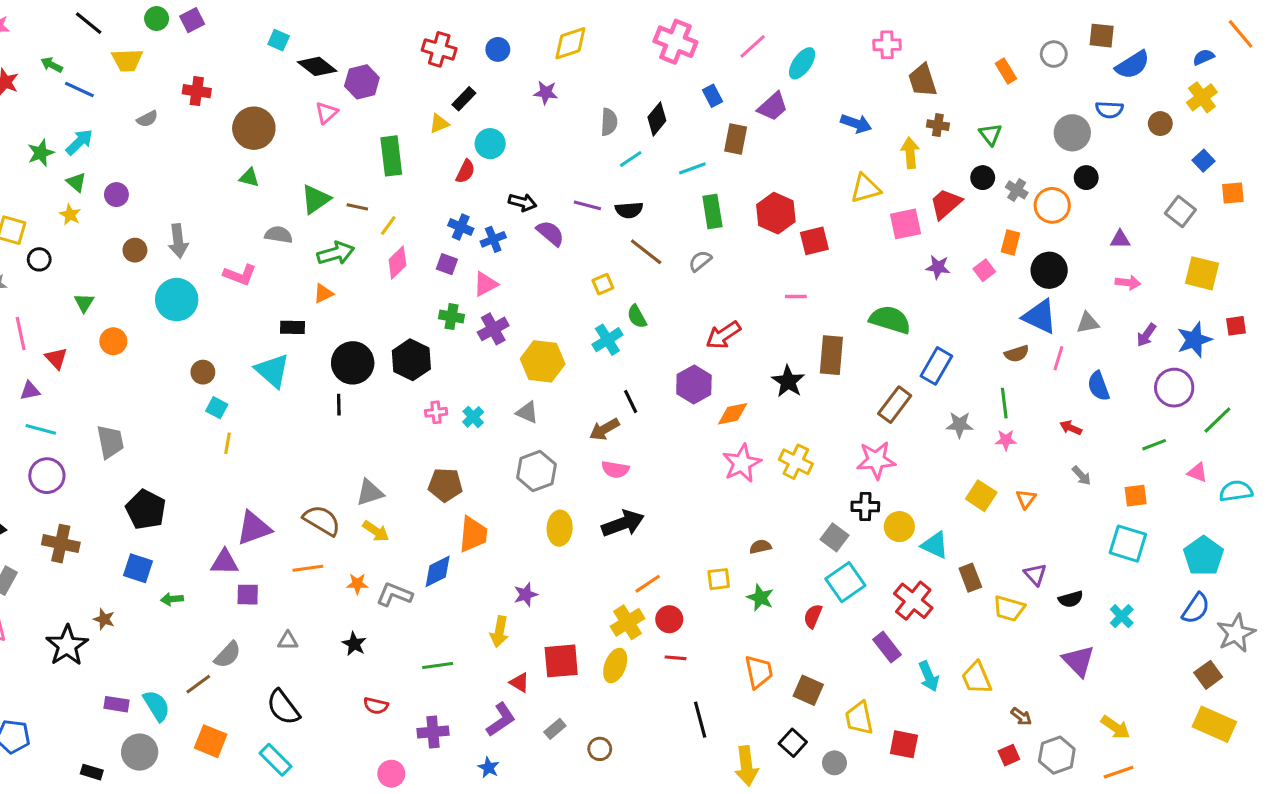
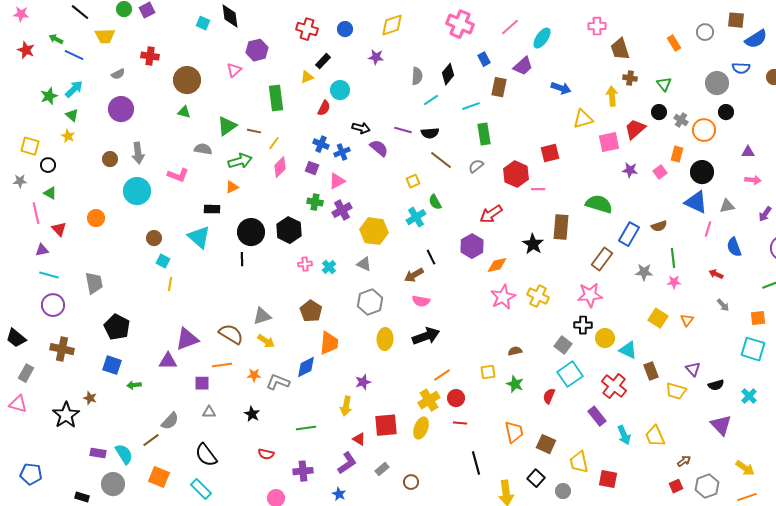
black diamond: (317, 66) -> (230, 16), moved, turned 45
blue arrow: (856, 124) -> (561, 88), moved
purple circle: (116, 195) -> (121, 109), moved, size x1.6
red hexagon: (776, 213) -> (516, 174), moved
green triangle: (84, 303) -> (50, 193), moved, turned -32
brown semicircle: (1017, 354) -> (659, 226), moved
brown pentagon: (445, 485) -> (311, 311), turned 30
purple square: (248, 595) -> (202, 383), moved
brown arrow: (1021, 717) -> (684, 461), turned -72

